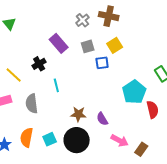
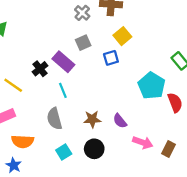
purple rectangle: (59, 43) -> (63, 62), moved
gray square: (88, 46) -> (83, 43), moved
gray semicircle: (32, 104) -> (54, 119), moved
orange semicircle: (27, 137) -> (23, 141), moved, turned -90
black circle: (77, 140) -> (94, 149), size x0.7

